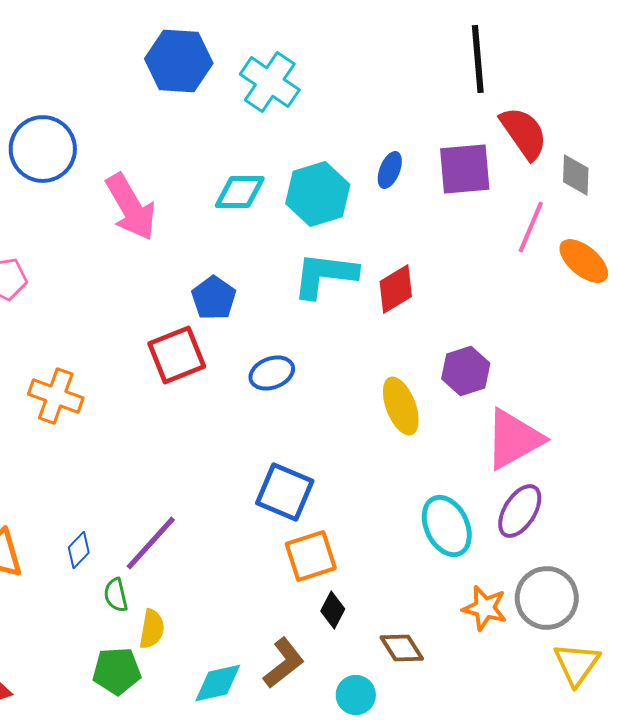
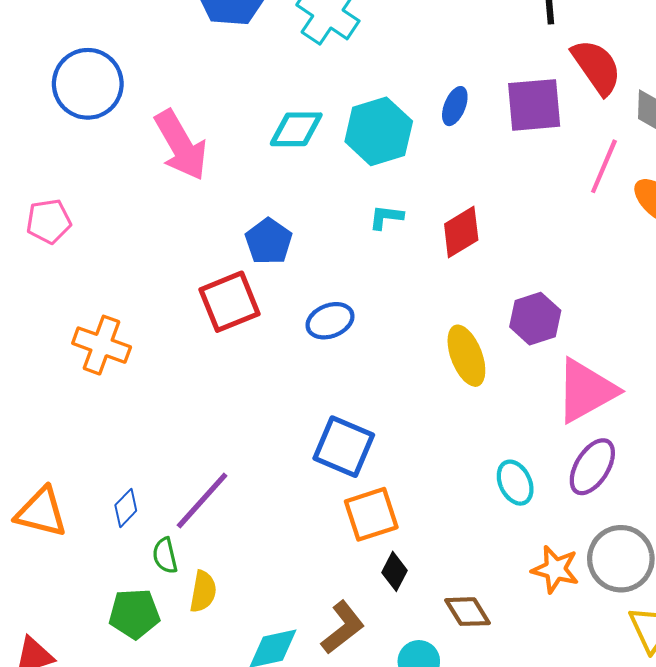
cyan L-shape: (325, 275) -> (386, 217), size x0.5
cyan ellipse: (447, 526) -> (515, 483), size x0.7
green pentagon: (117, 671) -> (134, 614), moved

